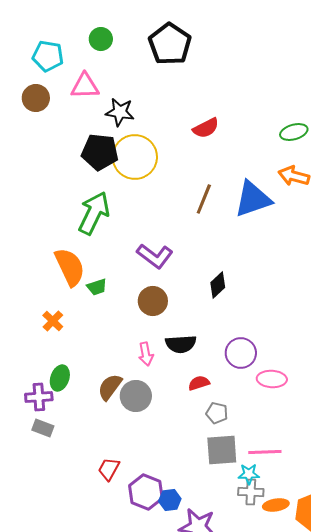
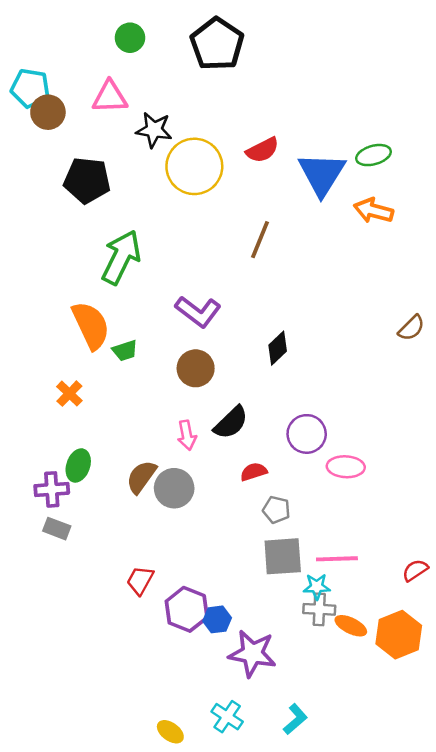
cyan pentagon: (48, 56) -> (30, 88), moved
black pentagon: (100, 152) -> (87, 180), moved
yellow circle: (135, 157) -> (194, 166), moved
blue triangle: (253, 199) -> (322, 174), moved, turned -39
black semicircle: (181, 344) -> (231, 423), turned -40
orange ellipse: (276, 505) -> (351, 626), turned 35

